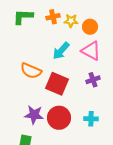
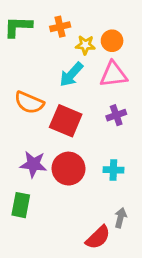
yellow star: (71, 21) -> (85, 45), moved
pink triangle: (91, 51) -> (113, 74), turned -35

